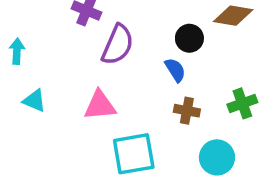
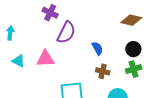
black circle: (189, 38) -> (133, 49), moved
pink triangle: (100, 105) -> (45, 59), moved

